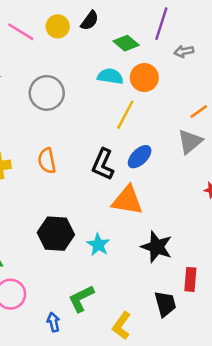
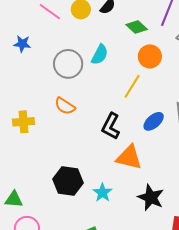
cyan semicircle: (110, 76) -> (100, 55), moved, turned 105
blue ellipse: (140, 157) -> (154, 121), moved
orange semicircle: (47, 161) -> (65, 106), moved, turned -50

